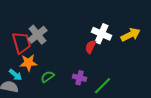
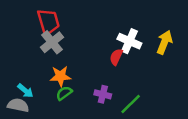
yellow arrow: (131, 35) -> (165, 42), turned -42
red trapezoid: (22, 43) -> (48, 22), moved
orange star: (29, 63) -> (60, 76), moved

